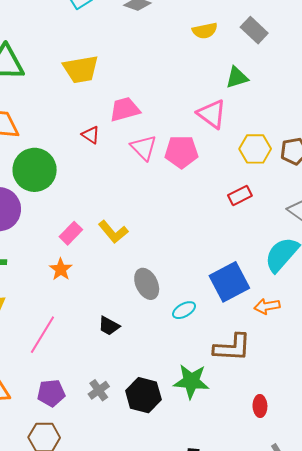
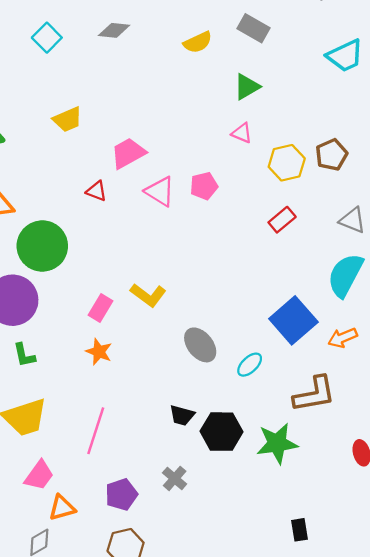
yellow trapezoid: (81, 69) -> (68, 120), size x0.7
pink triangle: (212, 114) -> (242, 133), moved, size x0.6
pink pentagon: (181, 152) -> (204, 186), size x0.7
black trapezoid: (109, 326) -> (182, 415), moved
black hexagon: (143, 395) -> (222, 432), moved

